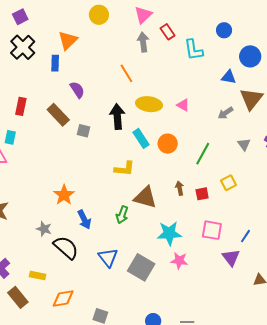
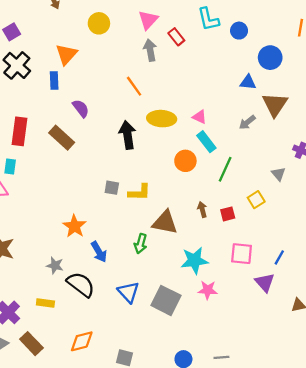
cyan L-shape: (194, 50) -> (208, 19), moved
red rectangle: (21, 106) -> (20, 131), size x1.4
gray square: (84, 131) -> (112, 188), moved
cyan rectangle: (141, 138) -> (206, 142), moved
gray triangle: (244, 144) -> (278, 174), moved
yellow rectangle: (38, 275) -> (45, 303), moved

